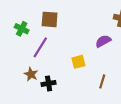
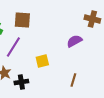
yellow square: (78, 62) -> (42, 61), moved

